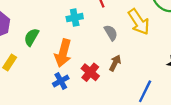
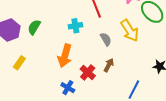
green semicircle: (31, 37) -> (34, 27), moved
blue cross: (61, 81) -> (68, 88), moved, turned -32

